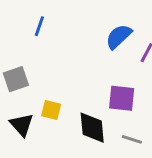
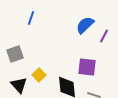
yellow square: (51, 110) -> (39, 75), turned 32

